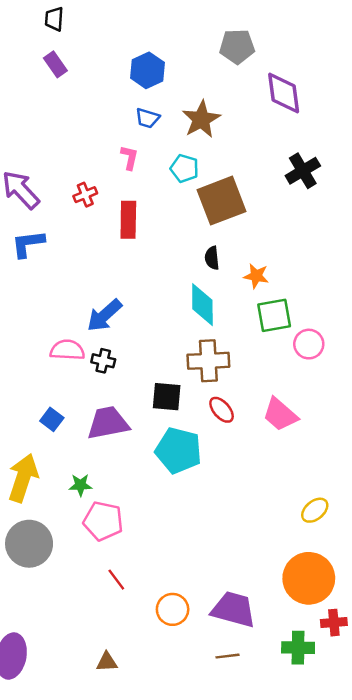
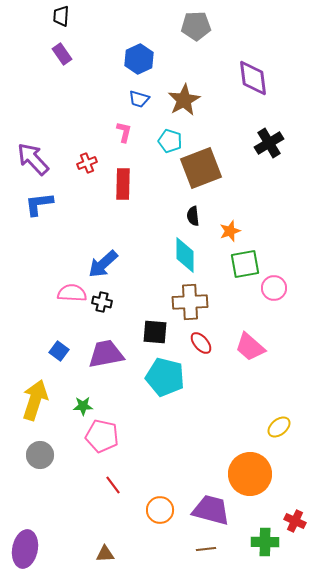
gray pentagon: (237, 46) -> (196, 26), moved
orange star: (256, 276) -> (230, 231), turned -30
gray circle: (29, 544) -> (40, 455), size x0.7
orange circle: (309, 578) -> (250, 474), moved
red cross: (334, 623) -> (295, 521), turned 30

